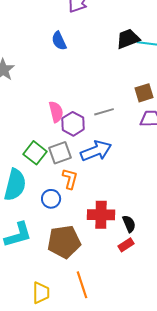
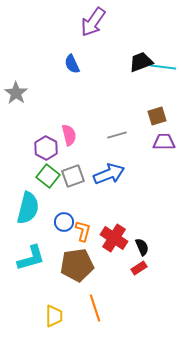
purple hexagon: (73, 124) -> (46, 148), moved
orange L-shape: (70, 179) -> (83, 231), moved
red cross: (101, 215) -> (114, 238), turned 32

